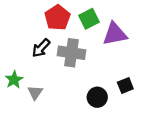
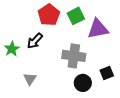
gray cross: (71, 53) -> (74, 56), moved
green star: (14, 80) -> (12, 49), moved

